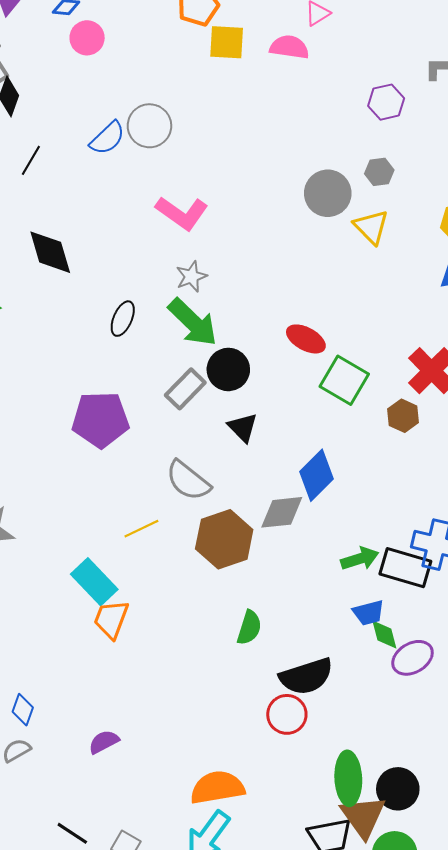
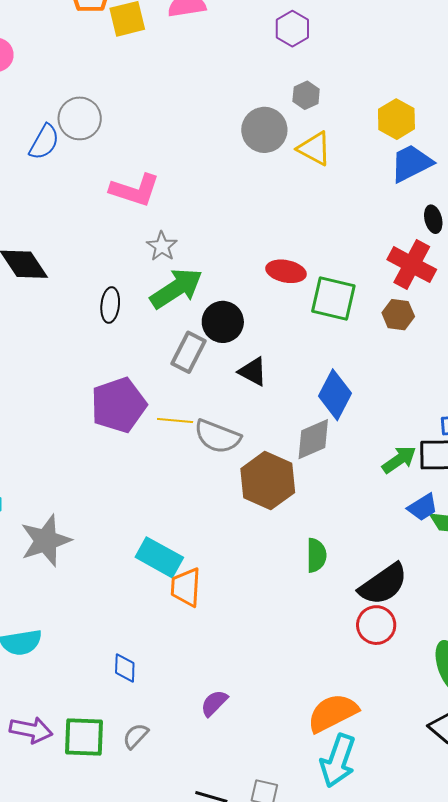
green arrow: (193, 322) -> (176, 288), turned -60
yellow line: (141, 529) -> (175, 421), moved, turned 48
blue diamond: (23, 710) -> (125, 668), moved

